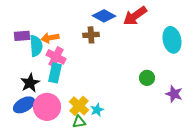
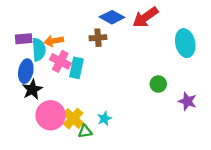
cyan rectangle: (55, 73) -> (76, 68), moved
blue ellipse: (24, 105) -> (26, 71), moved, turned -50
yellow cross: (79, 106) -> (73, 119), moved

